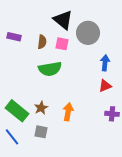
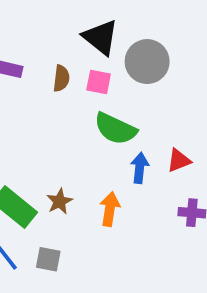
blue arrow: (105, 63) -> (140, 168), moved
green semicircle: (50, 69) -> (115, 129), moved, turned 35
gray square: (41, 132) -> (48, 259), moved

